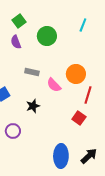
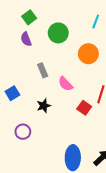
gray rectangle: (32, 72) -> (43, 70), turned 56
orange circle: (76, 74) -> (88, 54), moved
red square: (79, 118) -> (84, 108), moved

